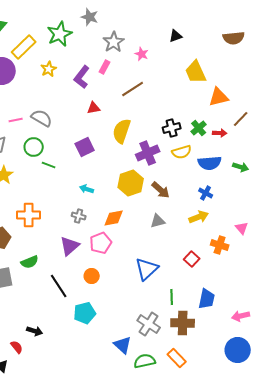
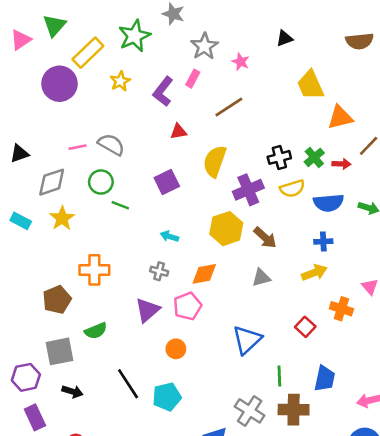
blue cross: (206, 193) -> (323, 241), turned -32
black line: (59, 286) -> (128, 384), moved
black arrow: (35, 331) -> (72, 392), moved

